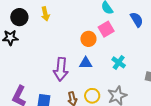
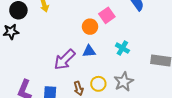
purple arrow: (61, 69) -> (65, 60), turned 45

